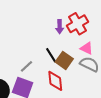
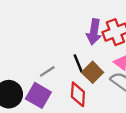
purple arrow: (60, 27) -> (94, 32), size x1.5

